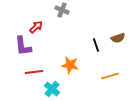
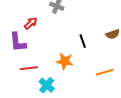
black line: (96, 45) -> (83, 41), moved

